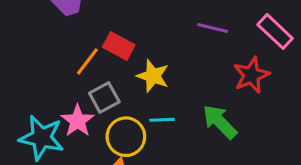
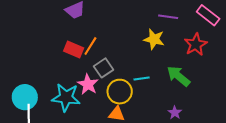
red rectangle: (119, 46) -> (74, 50), moved
yellow star: (153, 76) -> (154, 39), moved

